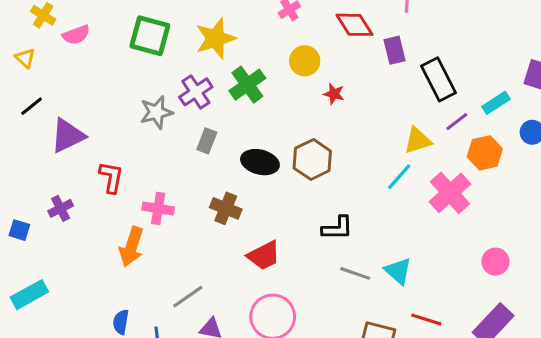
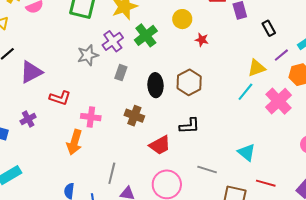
black rectangle: (438, 79) -> (269, 28), size x0.6
black ellipse: (260, 162) -> (156, 85), turned 75
red L-shape: (111, 177) -> (60, 98), turned 100
black L-shape: (337, 228) -> (190, 126), moved
gray line: (355, 273) -> (207, 169), moved
gray line: (188, 297) -> (112, 173), turned -40

